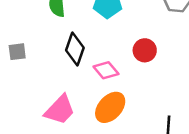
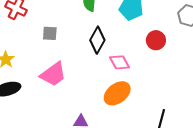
red circle: (145, 50) -> (156, 40), moved
pink trapezoid: (60, 110) -> (53, 74), moved

